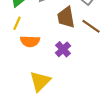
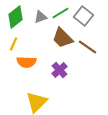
brown trapezoid: (66, 17) -> (62, 38), turned -35

